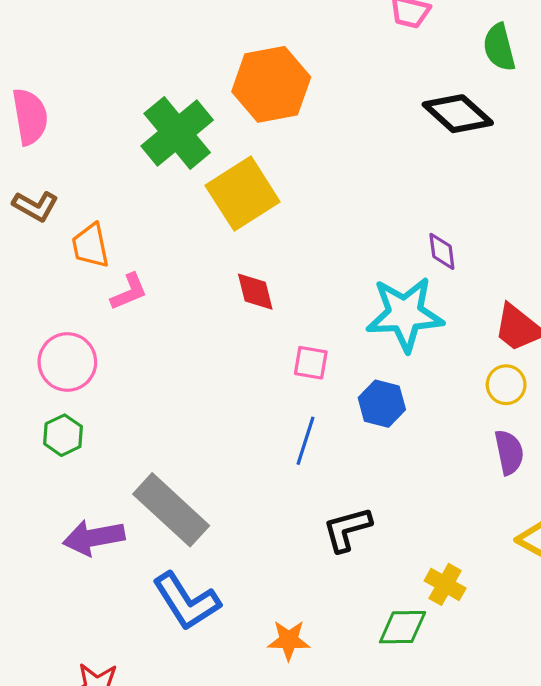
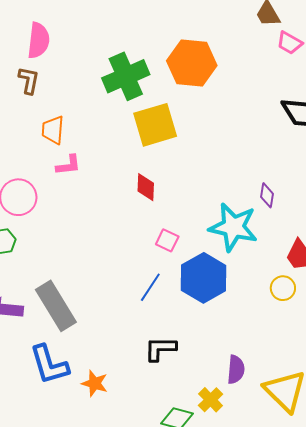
brown L-shape: (35, 206) -> (29, 80), moved, turned -124
blue hexagon: (382, 404) -> (204, 278), size x1.6
purple semicircle: (509, 452) -> (236, 369), moved
orange star: (289, 640) -> (95, 383), moved

